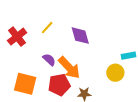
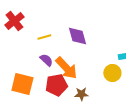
yellow line: (47, 28) -> (44, 37), moved, turned 32
red cross: (17, 37) -> (14, 21), moved

